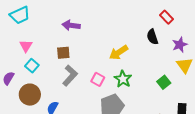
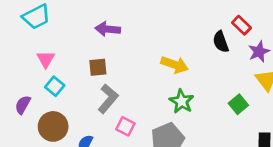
red rectangle: (166, 17) -> (241, 25), moved
yellow arrow: (119, 52) -> (175, 65), turned -126
pink square: (98, 79) -> (125, 126), moved

